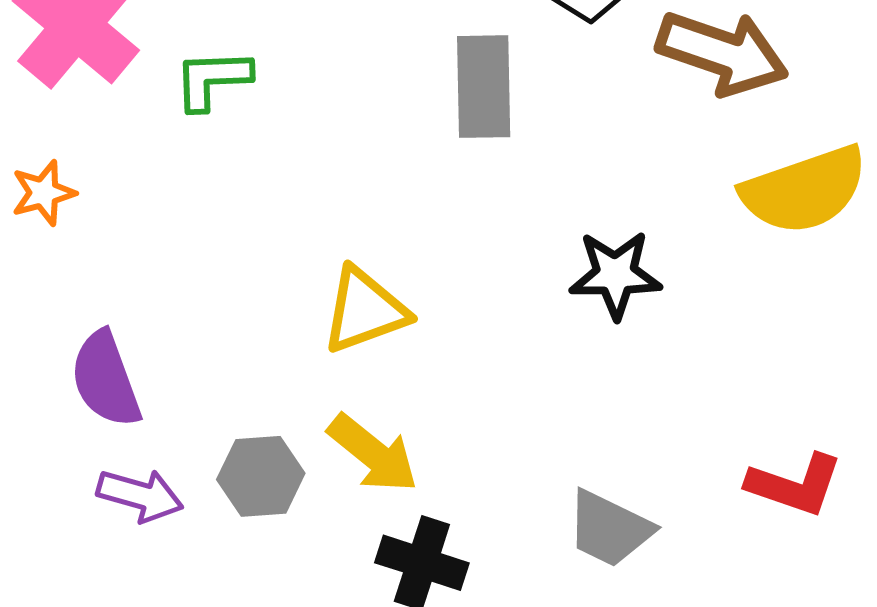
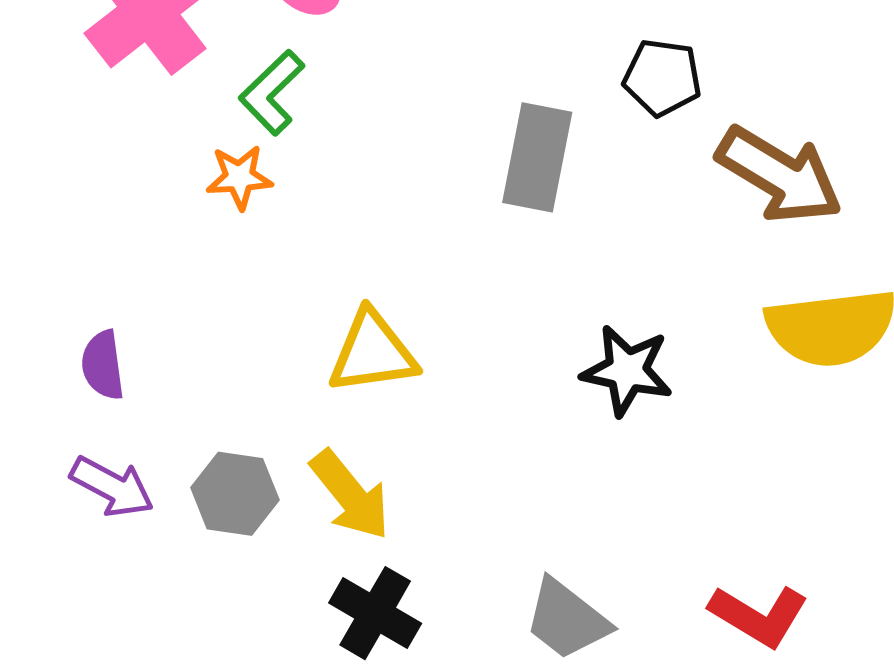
green L-shape: (212, 79) -> (272, 93), turned -54
orange star: (43, 193) -> (239, 177), moved
purple semicircle: (106, 379) -> (103, 365), size x0.7

